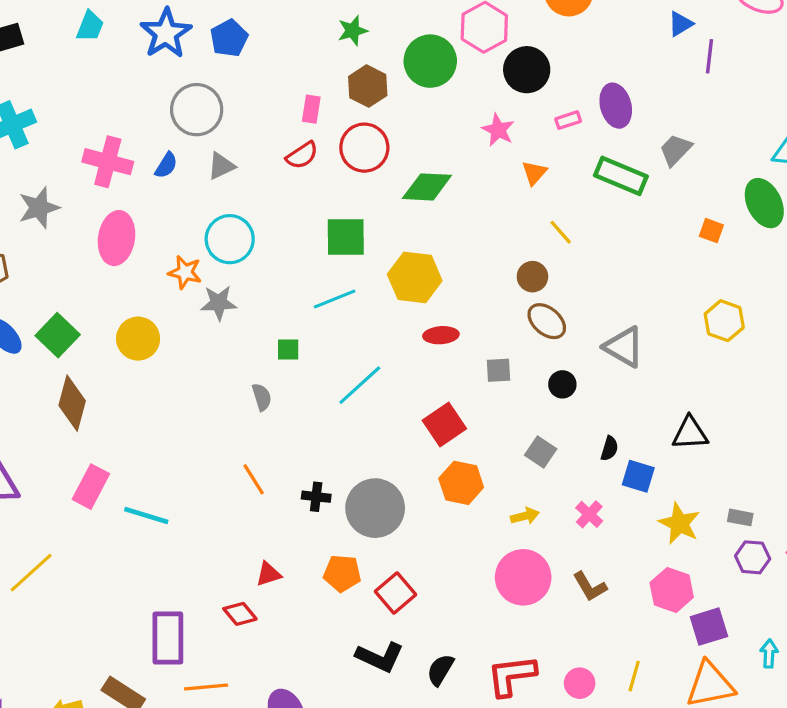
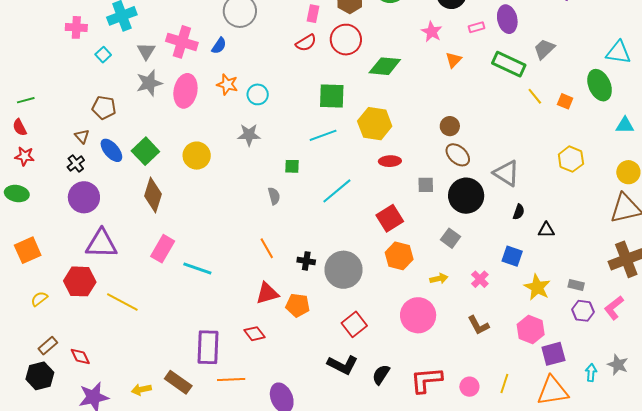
gray triangle: (221, 166) -> (146, 51), moved, turned -36
gray star: (39, 208) -> (149, 83), moved
yellow line: (561, 232) -> (535, 96), moved
cyan circle: (230, 239) -> (258, 94), size x0.7
orange star: (185, 272) -> (227, 84), moved
black circle: (562, 384) -> (466, 196), size x2.0
black triangle: (690, 433) -> (546, 230), size x0.7
black semicircle: (609, 448) -> (519, 212), moved
yellow line: (31, 573) -> (122, 302), turned 68
orange pentagon: (342, 573) -> (298, 305), moved
red triangle: (268, 574) -> (267, 293), moved, size x1.4
pink circle: (523, 577) -> (418, 315), moved

